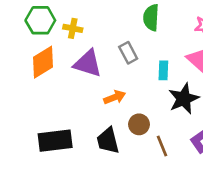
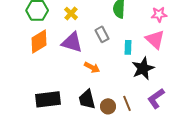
yellow cross: (73, 28) -> (71, 13), moved, turned 32
orange arrow: (115, 97) -> (92, 67), turned 49
brown circle: (139, 124) -> (108, 106), moved

